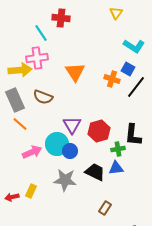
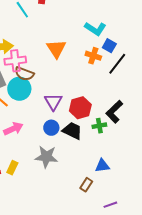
cyan L-shape: (134, 46) -> (95, 29), moved
pink cross: (37, 58) -> (15, 61), moved
black L-shape: (133, 135) -> (114, 112), turned 40
cyan circle: (57, 144) -> (19, 89), moved
blue triangle: (116, 168) -> (102, 166), moved
black trapezoid: (95, 172) -> (72, 131), moved

